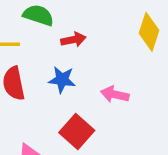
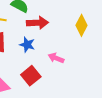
red arrow: (73, 40) -> (37, 23), size x1.5

